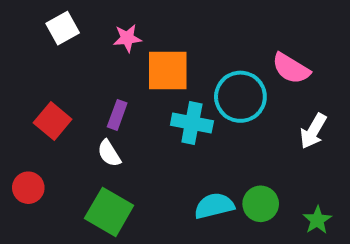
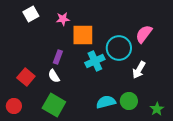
pink semicircle: (291, 68) -> (144, 34), turned 96
red square: (53, 121) -> (26, 77), moved
cyan cross: (192, 123) -> (95, 61), turned -36
white arrow: (313, 131) -> (139, 70), moved
red circle: (28, 188) -> (14, 106), moved

